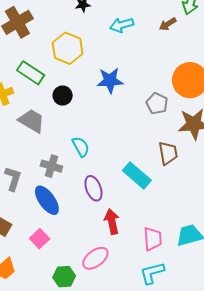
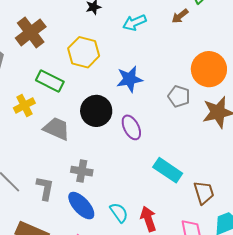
black circle: (63, 96) -> (96, 111), moved, size x1.6
cyan semicircle: (81, 147) -> (119, 213), moved
brown trapezoid: (168, 153) -> (204, 193), moved
purple ellipse: (93, 188) -> (131, 127), moved

